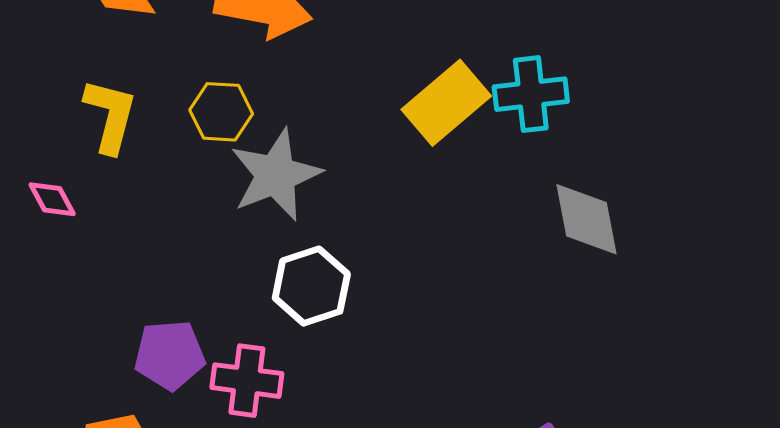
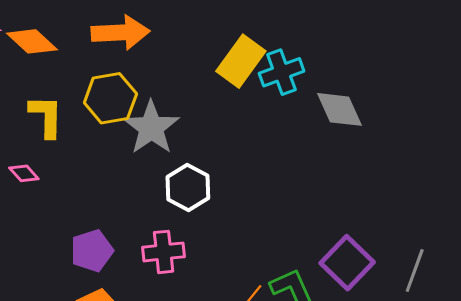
cyan cross: (531, 94) -> (282, 72), moved
yellow hexagon: (221, 112) -> (110, 98), size x1.4
purple pentagon: (170, 355) -> (92, 251), moved

